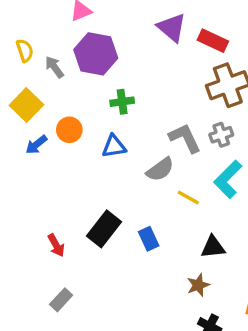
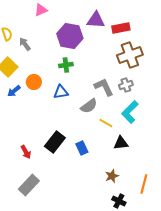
purple triangle: (172, 27) -> (96, 20), turned -36
red rectangle: (213, 41) -> (121, 28), turned -36
purple hexagon: (96, 54) -> (70, 36), moved
black triangle: (213, 247) -> (121, 143), moved
gray rectangle: (61, 300) -> (29, 185), size x1.5

